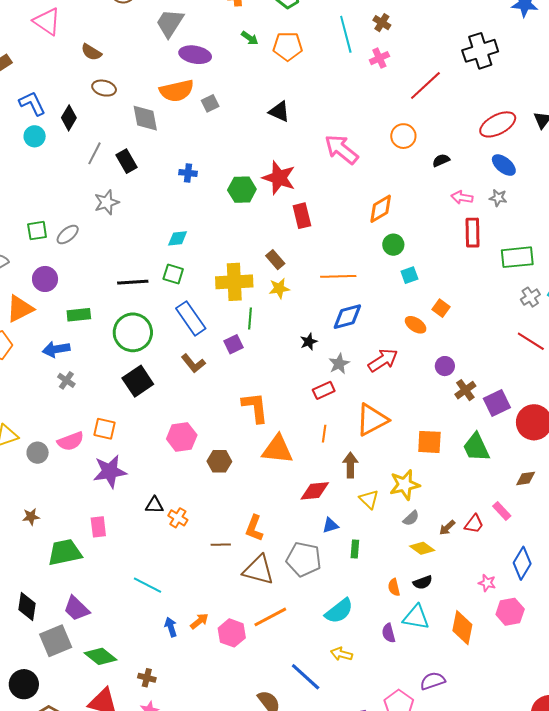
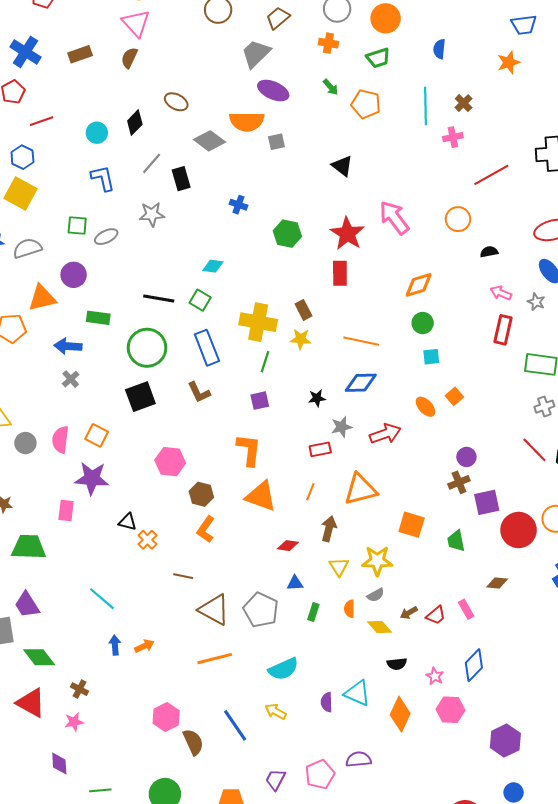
brown semicircle: (91, 52) -> (129, 58), moved, turned 70
blue L-shape: (32, 103) -> (103, 178), moved
gray diamond: (145, 118) -> (210, 141), turned -56
red star: (279, 178) -> (347, 234), moved
purple square: (234, 344) -> (260, 401), moved
purple circle: (445, 366) -> (466, 457), moved
pink semicircle: (71, 441) -> (60, 440), turned 104
green trapezoid: (476, 447) -> (456, 541), size x0.7
red diamond: (315, 491) -> (288, 546), size x0.7
pink rectangle: (98, 527) -> (66, 510), moved
orange L-shape: (254, 528) -> (206, 529), moved
black semicircle: (423, 582) -> (397, 664), moved
orange semicircle: (394, 587) -> (349, 609), moved
pink hexagon: (232, 633) -> (166, 717), moved

